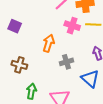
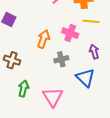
pink cross: (72, 26) -> (70, 33), moved

